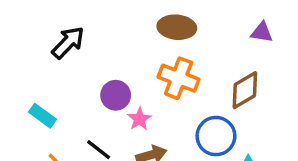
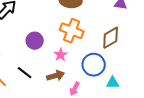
pink star: (139, 119) -> (61, 55), moved

